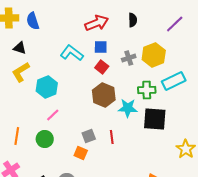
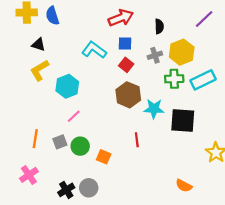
black semicircle: (133, 20) -> (159, 26), moved
green cross: (147, 90) -> (174, 79), moved
gray square: (89, 136) -> (60, 142), moved
green circle: (45, 139) -> (80, 146), moved

